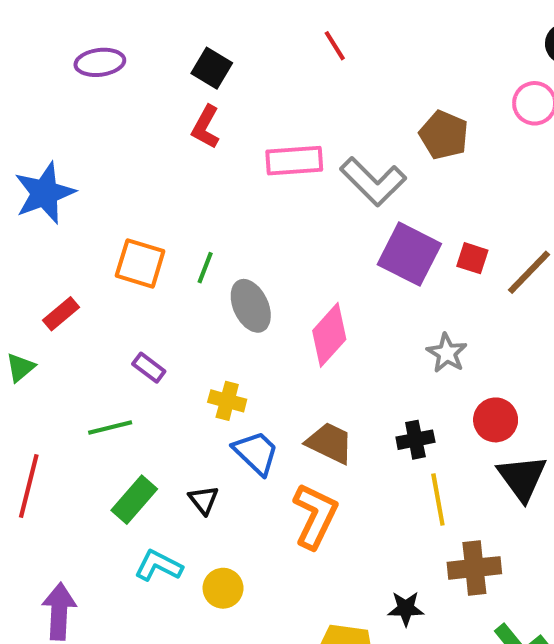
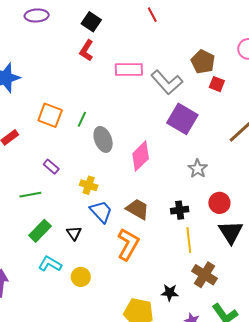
red square: (472, 258) -> (217, 84), moved
brown cross: (474, 568) -> (205, 275), turned 35

